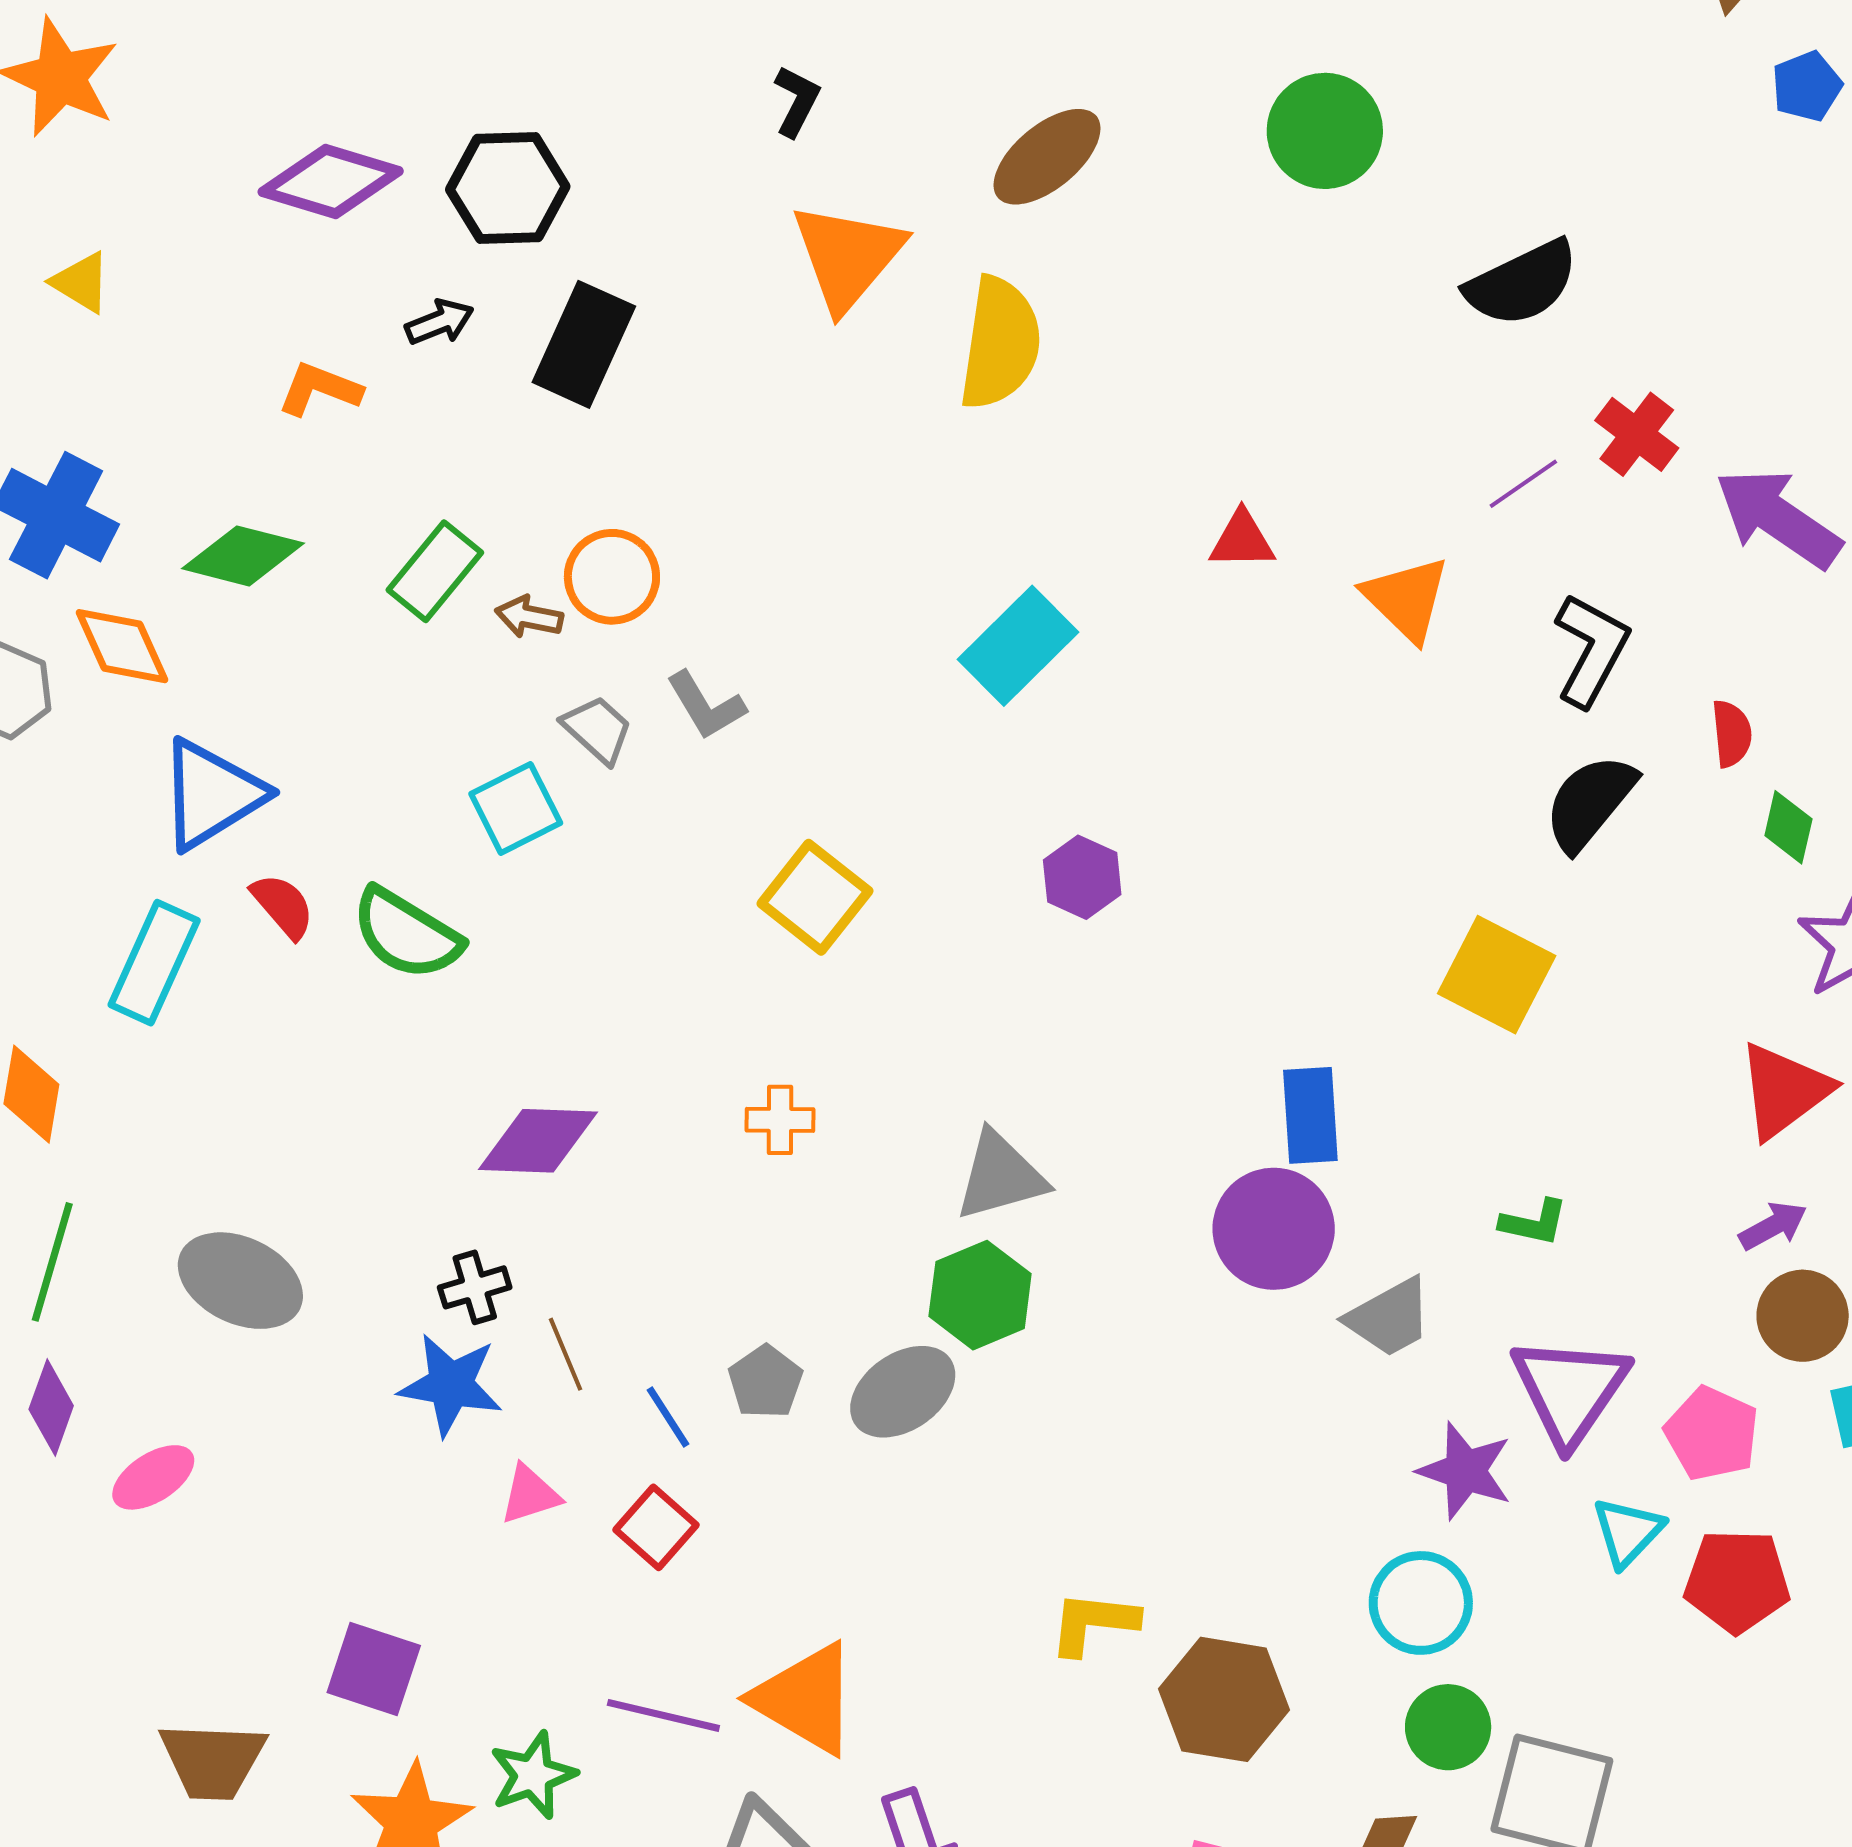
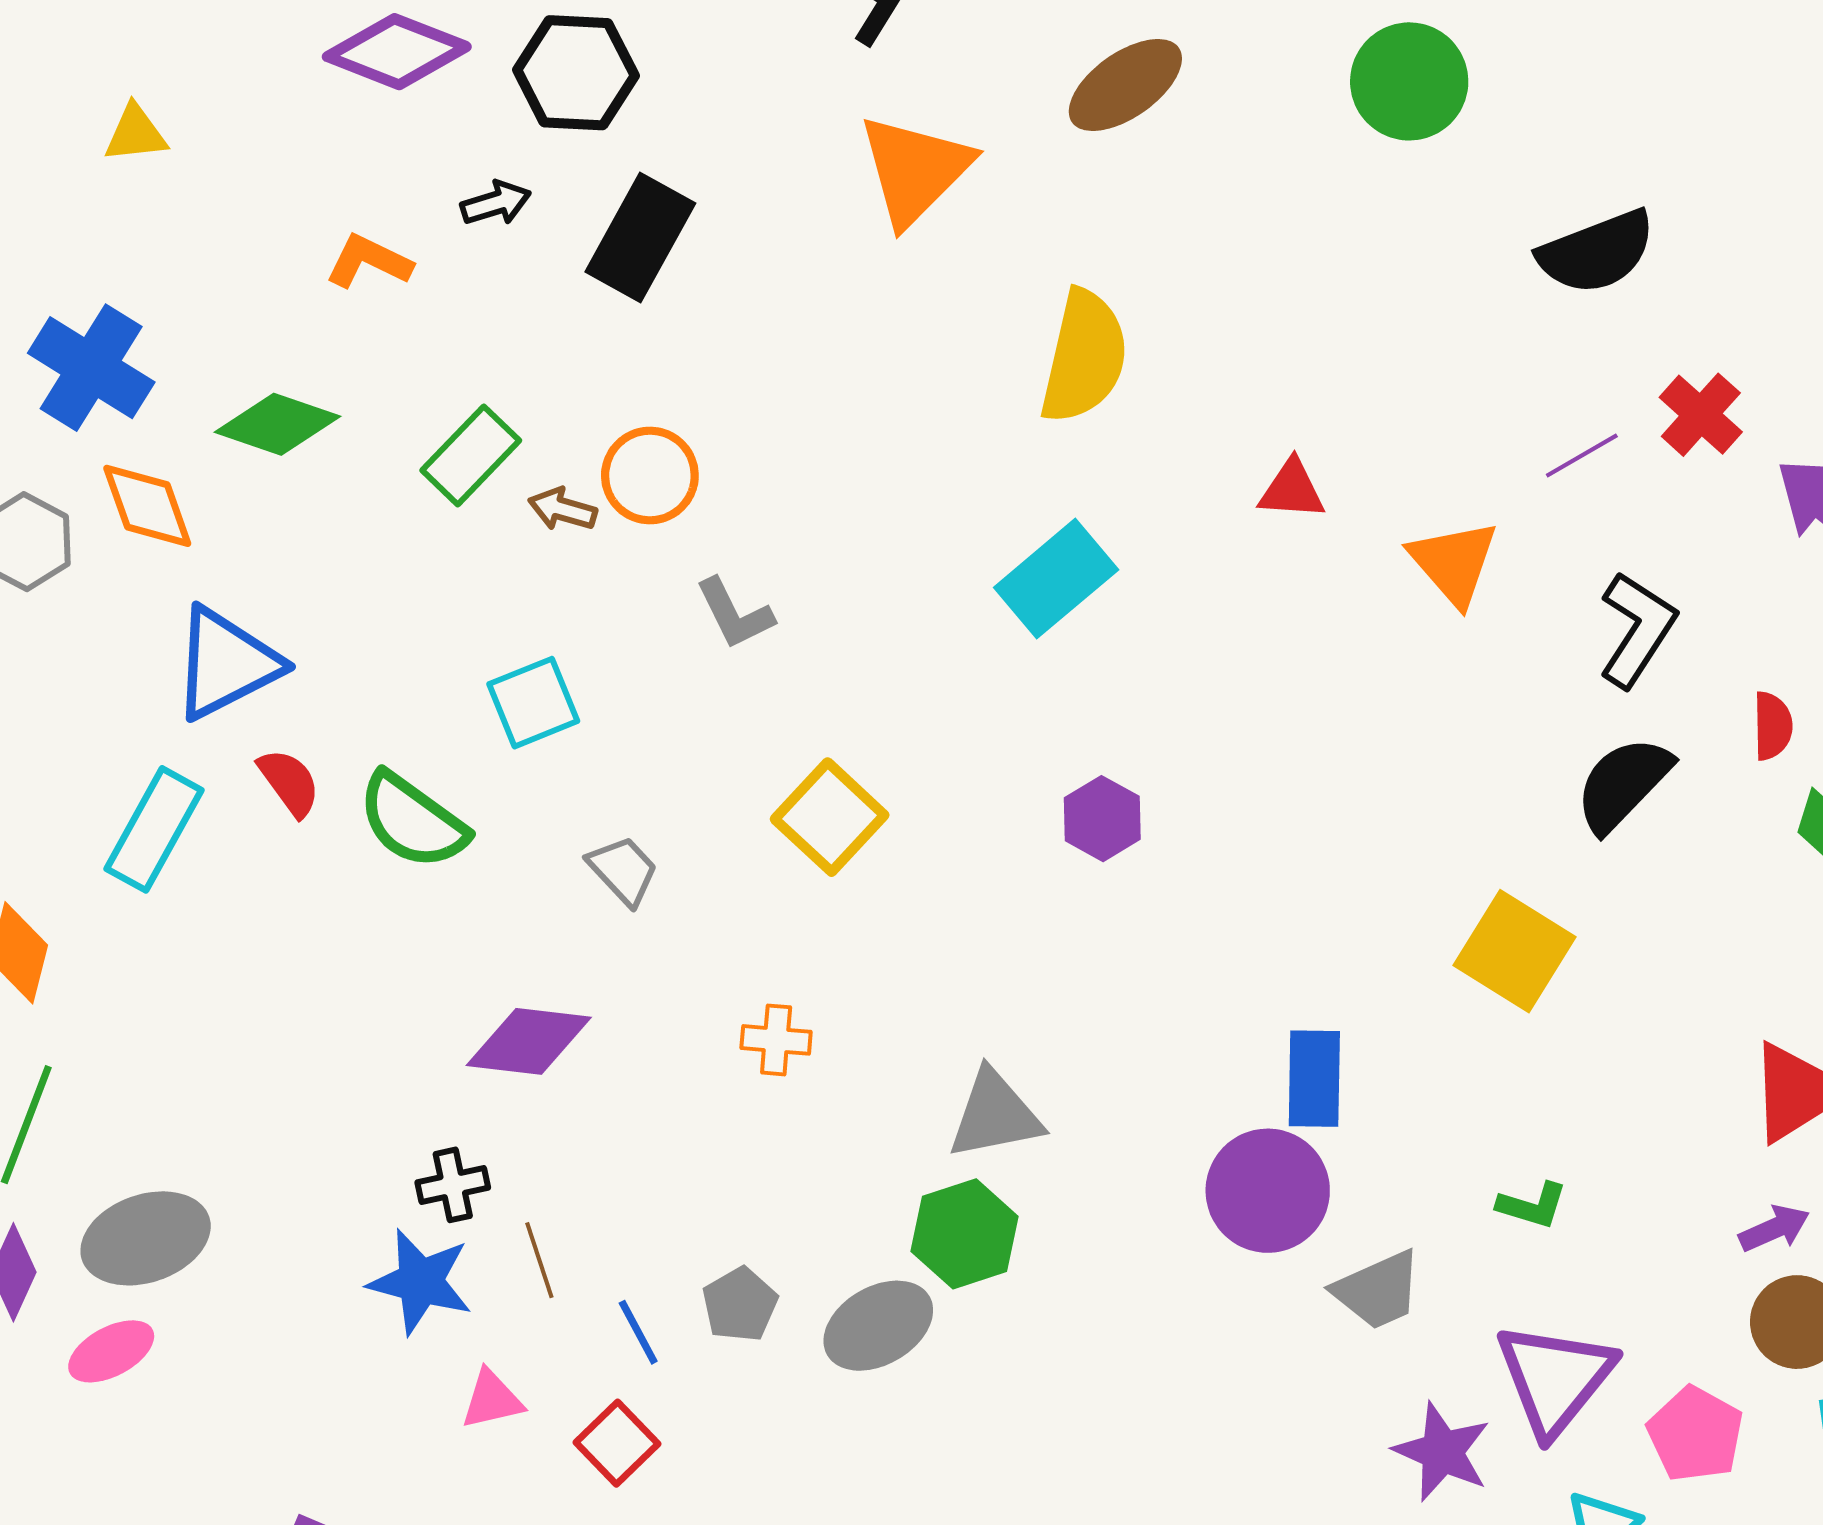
yellow triangle: (81, 282) -> (136, 134), turned -42
yellow semicircle: (1000, 343) -> (1084, 357), moved
gray trapezoid: (597, 729) -> (623, 870), moved
gray ellipse: (240, 1281) -> (146, 1238), moved, turned -49

